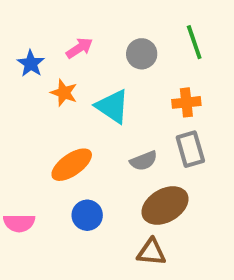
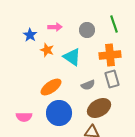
pink arrow: (79, 48) -> (55, 27), turned 32
orange cross: (186, 102) -> (110, 55), size x1.5
blue circle: (87, 215) -> (59, 113), size x1.6

